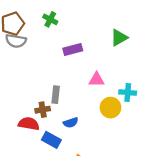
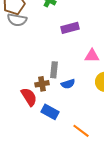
blue semicircle: (71, 123) -> (68, 84), moved
red semicircle: (29, 124) -> (29, 97), turned 48

